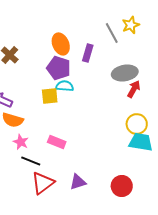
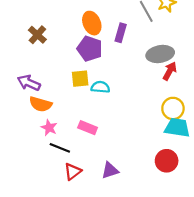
cyan semicircle: (65, 86) -> (100, 87), moved
red triangle: (43, 183) -> (73, 171), size x0.7
red circle: (122, 186) -> (167, 161), moved

